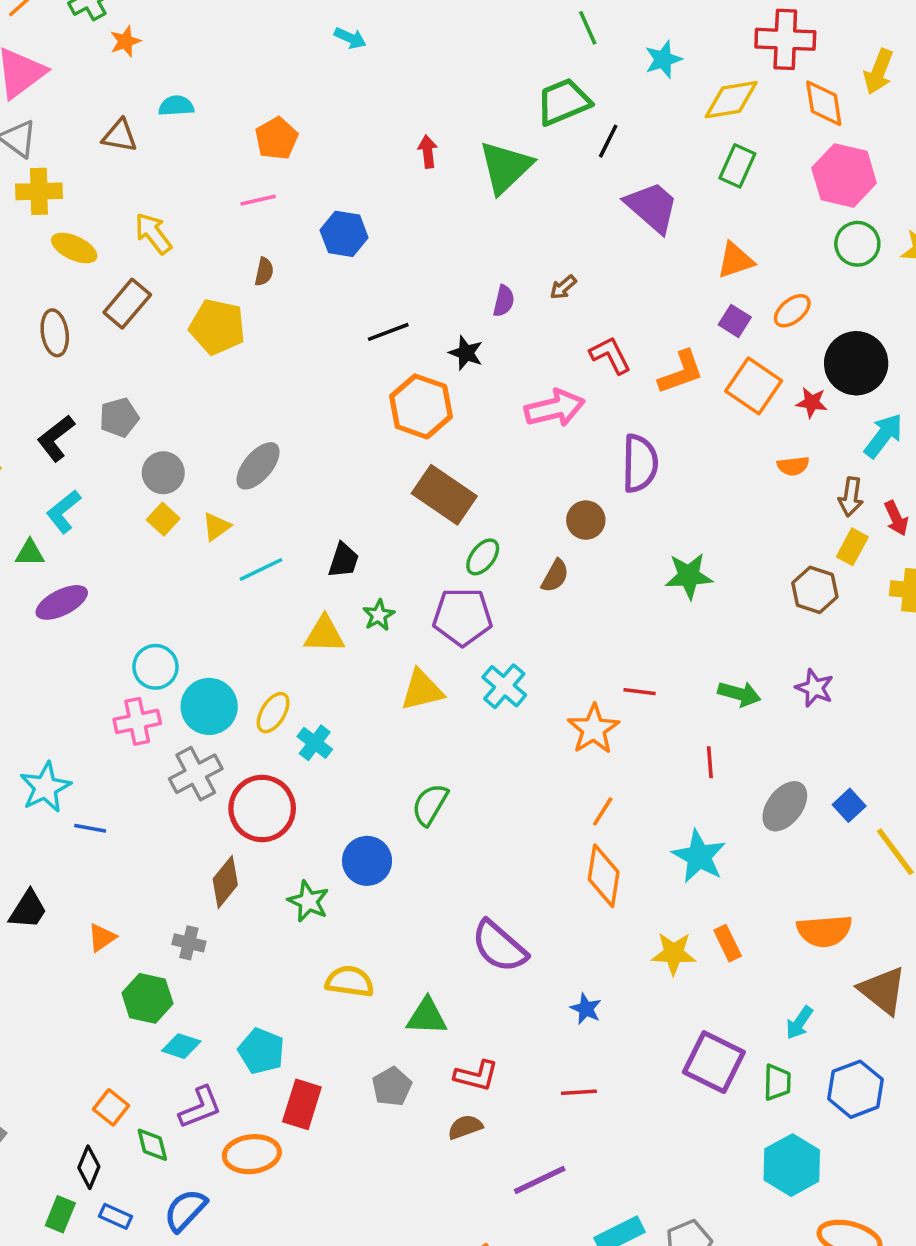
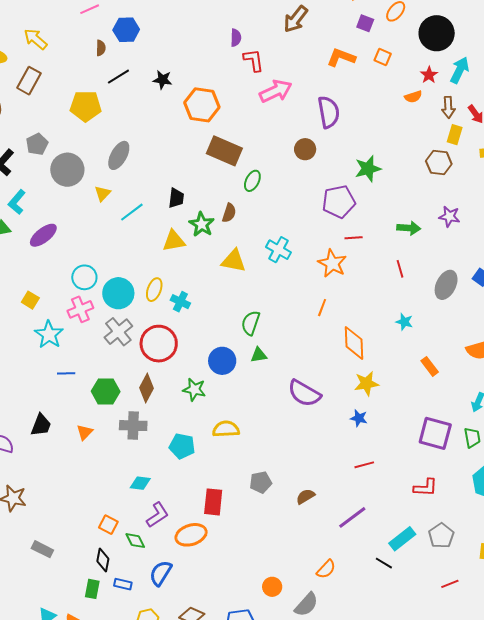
blue hexagon: (344, 234) -> (126, 30), moved
brown arrow: (563, 287) -> (296, 19), moved, size x1.8
yellow pentagon: (217, 327) -> (86, 106), moved
black line: (388, 332) -> (118, 77), moved
black star: (466, 353) -> (162, 80), moved
red L-shape: (610, 355) -> (254, 60), moved, turned 30
orange L-shape: (681, 372) -> (341, 57), turned -128
orange square: (754, 386) -> (383, 57), size x0.6
red star: (812, 402) -> (429, 75), moved, turned -30
gray circle: (163, 473) -> (67, 170), size x1.4
yellow square: (163, 519) -> (30, 300), moved
brown semicircle: (555, 576) -> (229, 213), moved
purple ellipse: (62, 602) -> (43, 235), moved
green star: (379, 615) -> (202, 224), size x1.4
purple pentagon: (462, 617) -> (339, 202), moved
yellow triangle: (422, 690) -> (234, 261), turned 36
cyan star: (45, 787) -> (49, 335), moved
orange line: (603, 811) -> (322, 308), moved
cyan star: (699, 856) -> (404, 322), size x0.6
gray cross: (189, 943) -> (133, 426), size x1.5
yellow star: (674, 953) -> (367, 384), moved
green hexagon: (147, 998) -> (106, 391), moved
green triangle: (427, 1017) -> (259, 355), moved, size x0.7
cyan pentagon: (261, 1051) -> (182, 446), moved
red L-shape: (476, 1076) -> (426, 488), moved
gray pentagon: (392, 1087) -> (261, 482), turned 30

